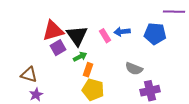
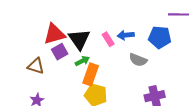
gray semicircle: (134, 69) -> (138, 60), moved
orange rectangle: (88, 70) -> (91, 74), size x1.5
brown triangle: (29, 75) -> (36, 66), moved

